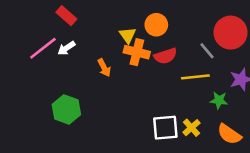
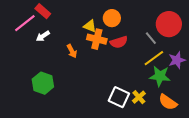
yellow triangle: (128, 35) -> (90, 26), turned -32
pink line: (43, 48) -> (25, 23), moved
yellow line: (195, 77) -> (154, 58), moved, turned -30
green star: (219, 100) -> (160, 76), size x1.5
white square: (165, 128) -> (119, 97), turned 30

